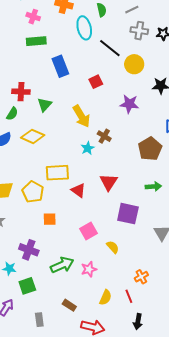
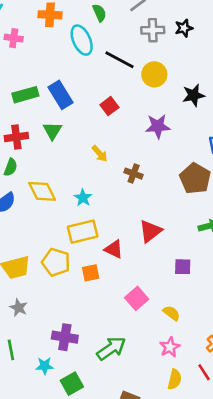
green rectangle: (36, 41) -> (25, 95), moved
green triangle: (45, 105) -> (52, 131), moved
yellow arrow: (81, 116) -> (100, 154), size x0.6
yellow diamond: (33, 136) -> (42, 191), turned 50
cyan star: (88, 148) -> (83, 198), moved
red triangle: (109, 182) -> (150, 231), turned 30
purple square: (128, 214) -> (183, 267), size x0.6
orange square: (50, 219) -> (91, 273), moved
pink star: (89, 269) -> (170, 347), moved

